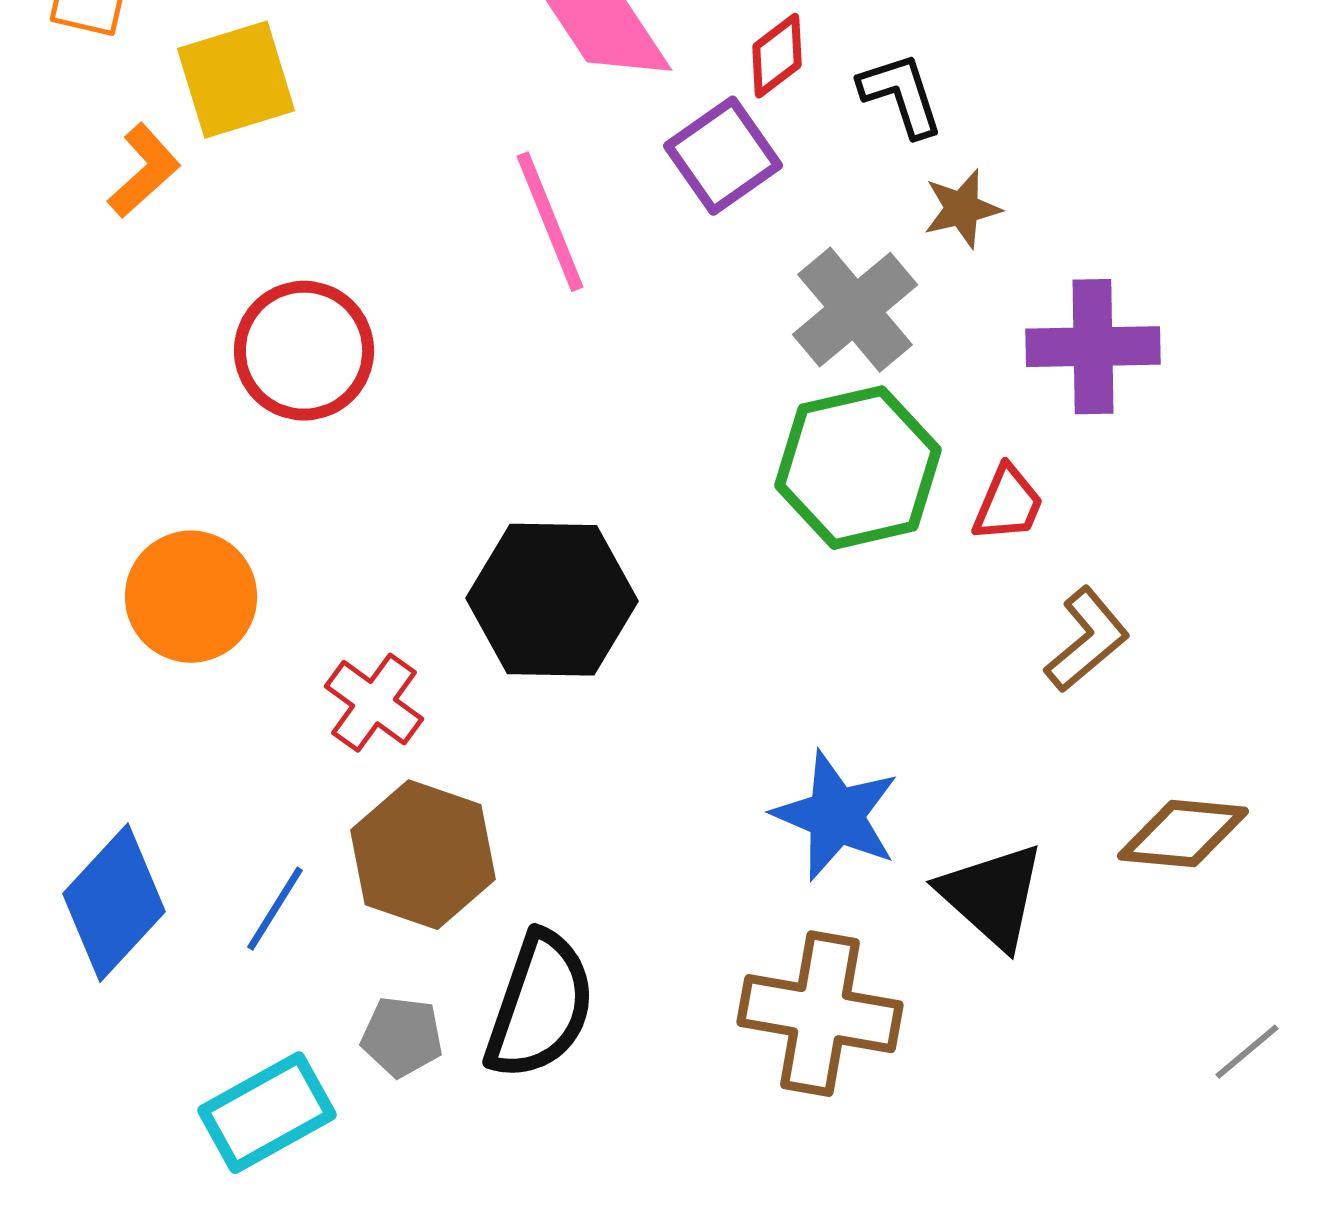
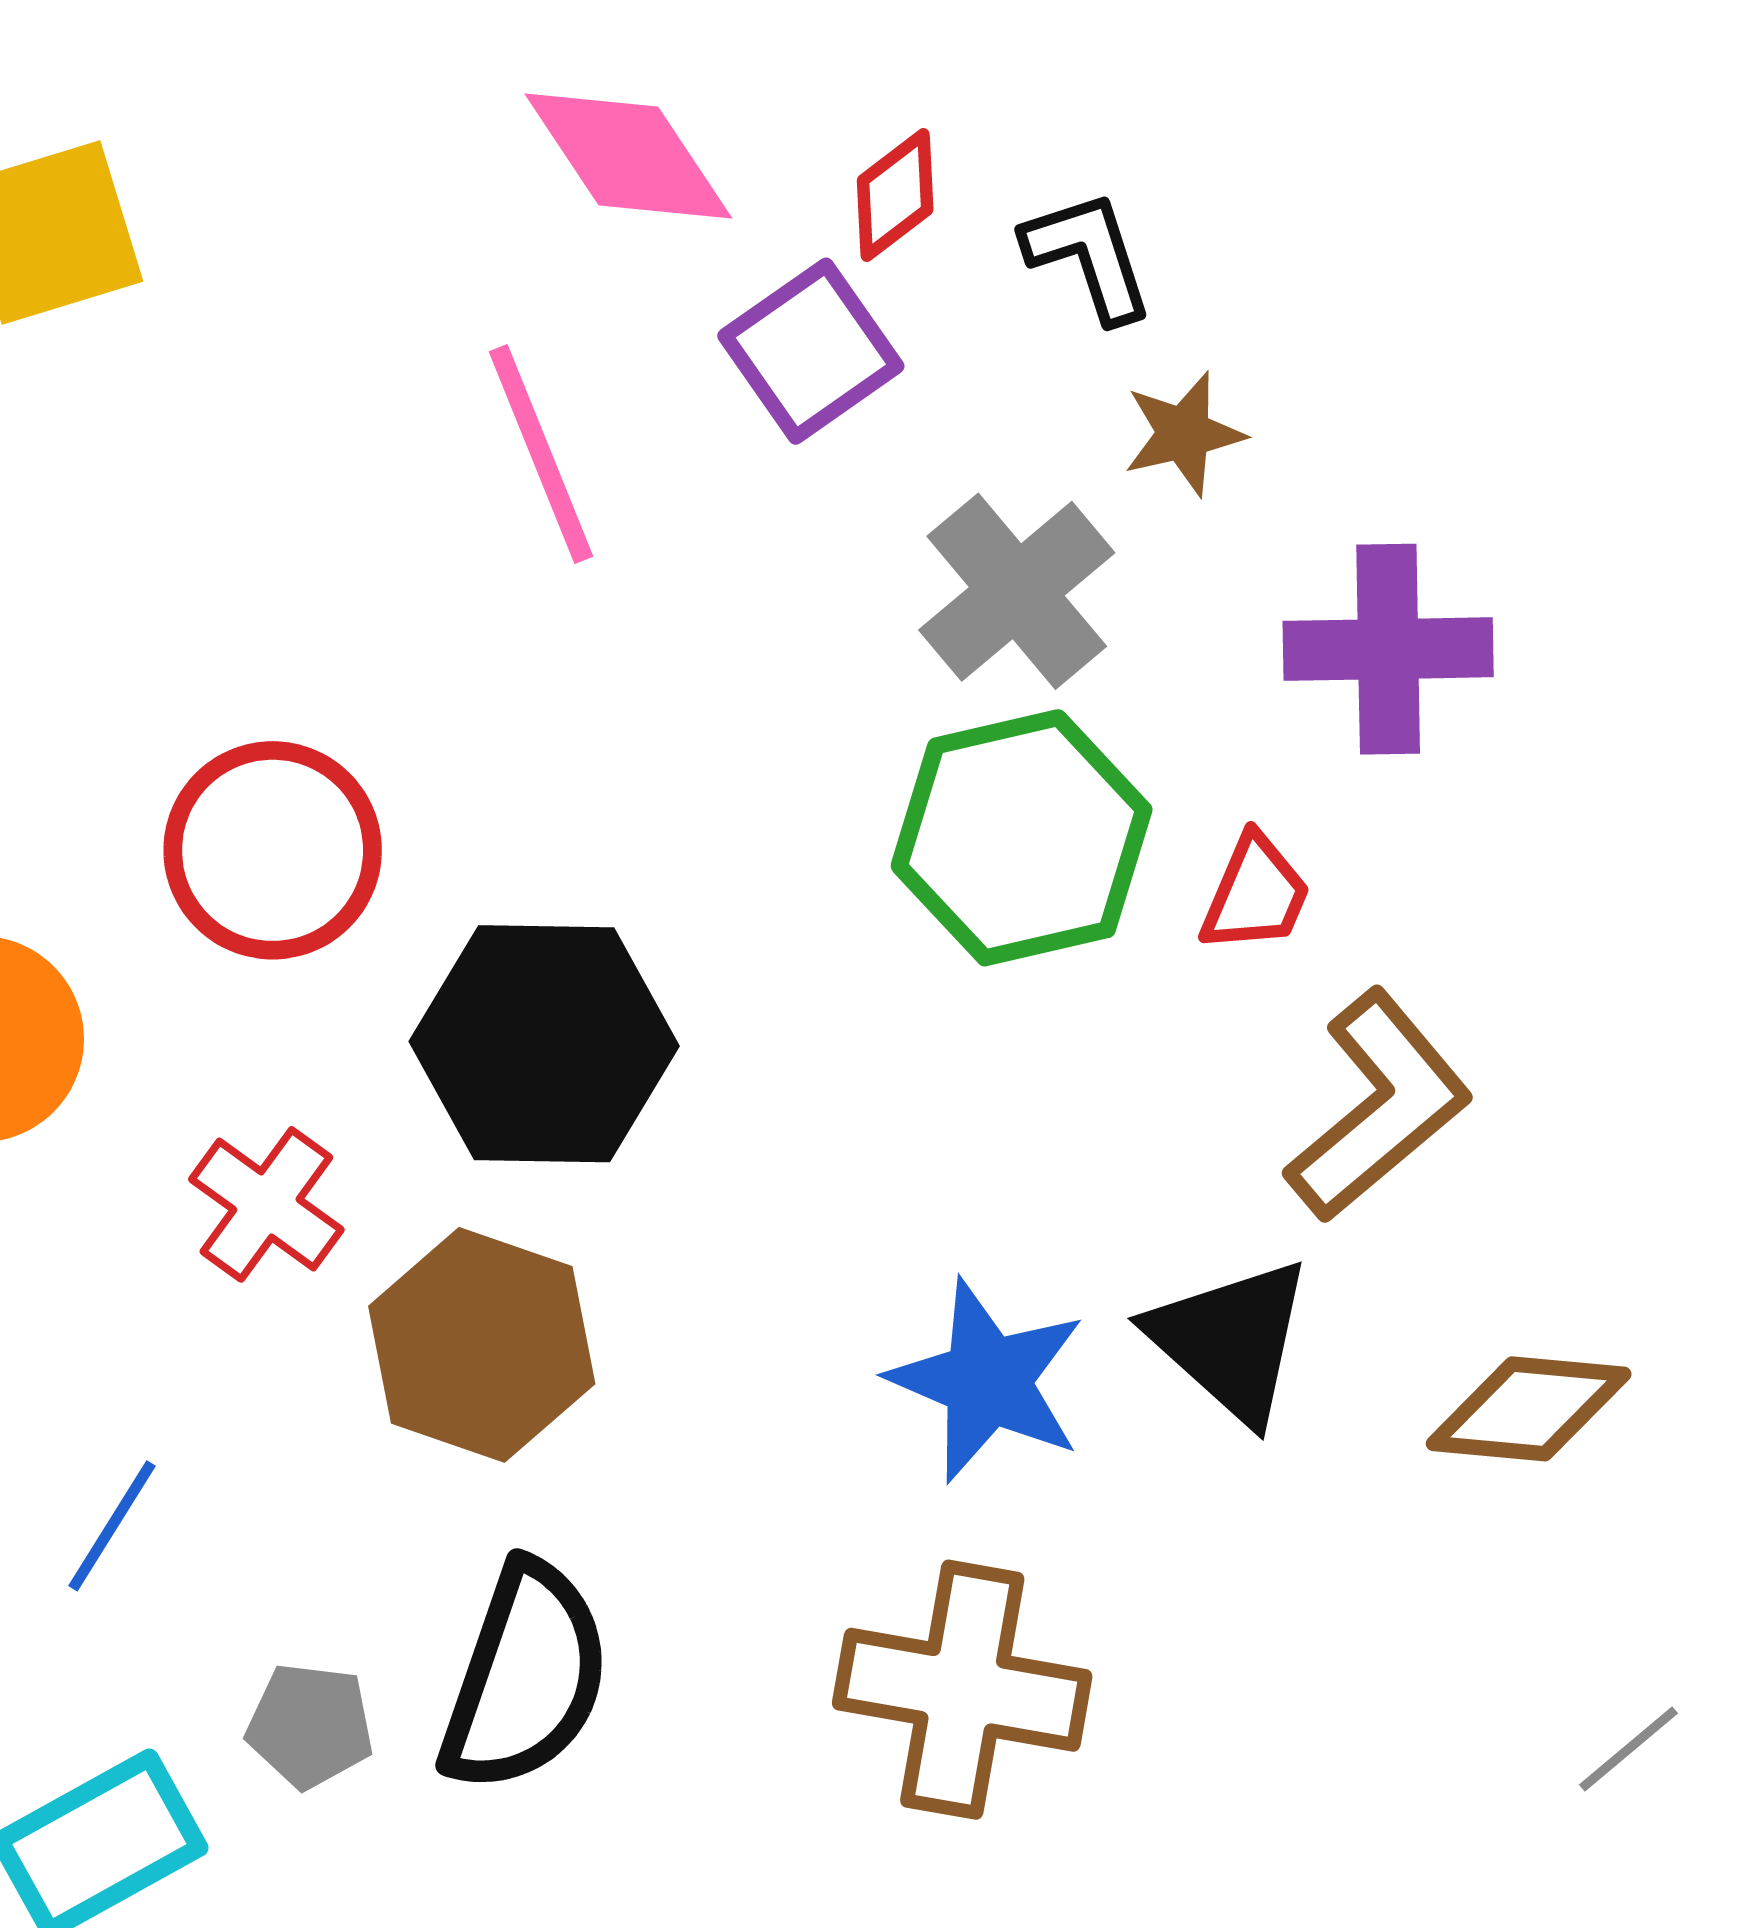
red circle: (304, 351) -> (273, 850), moved
brown L-shape: (1087, 640) -> (1379, 1106), size x1.4
brown hexagon: (423, 855) -> (482, 1345), moved
black triangle: (992, 896) -> (1231, 1340), moved

